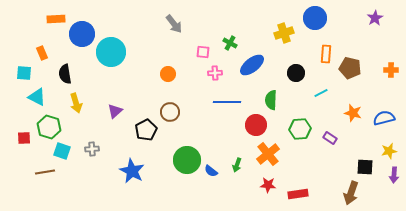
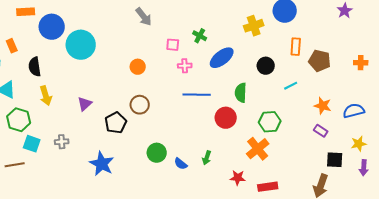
purple rectangle: (330, 138) -> (321, 131), moved
orange cross: (268, 154) -> (258, 149), moved
green circle: (187, 160) -> (157, 153), size x0.7

